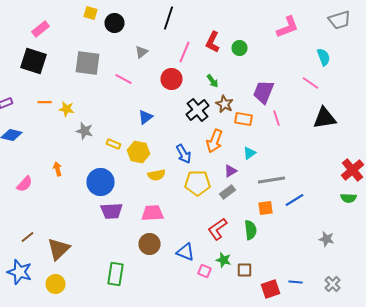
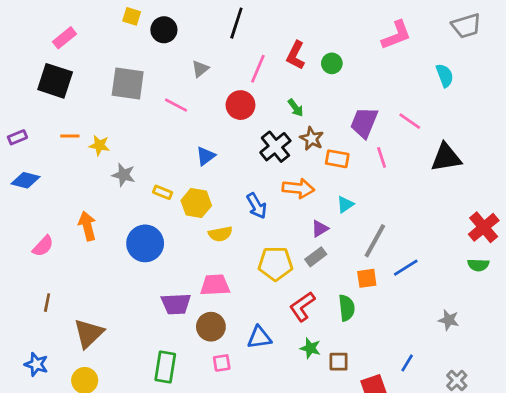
pink line: (310, 83) -> (410, 121), moved
orange arrow: (214, 141) -> (298, 188), turned -105
orange arrow: (58, 169) -> (87, 226), size x1.5
gray line: (272, 180) -> (375, 241), turned -52
yellow pentagon: (198, 183) -> (275, 264), moved
purple trapezoid: (112, 211) -> (176, 304), moved
brown line: (28, 237) -> (47, 303), moved, turned -40
blue triangle: (186, 252) -> (259, 337), turned -30
pink square: (204, 271) -> (222, 363), moved, turned -32
blue star: (20, 272) -> (36, 364), size x0.7
blue line: (296, 282) -> (407, 363), moved, turned -64

